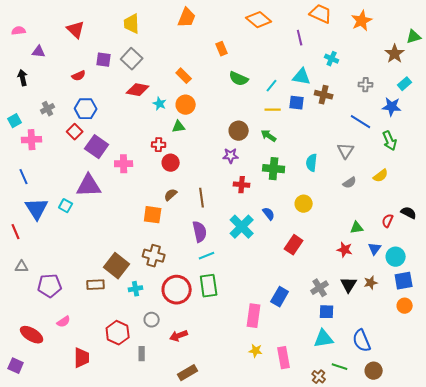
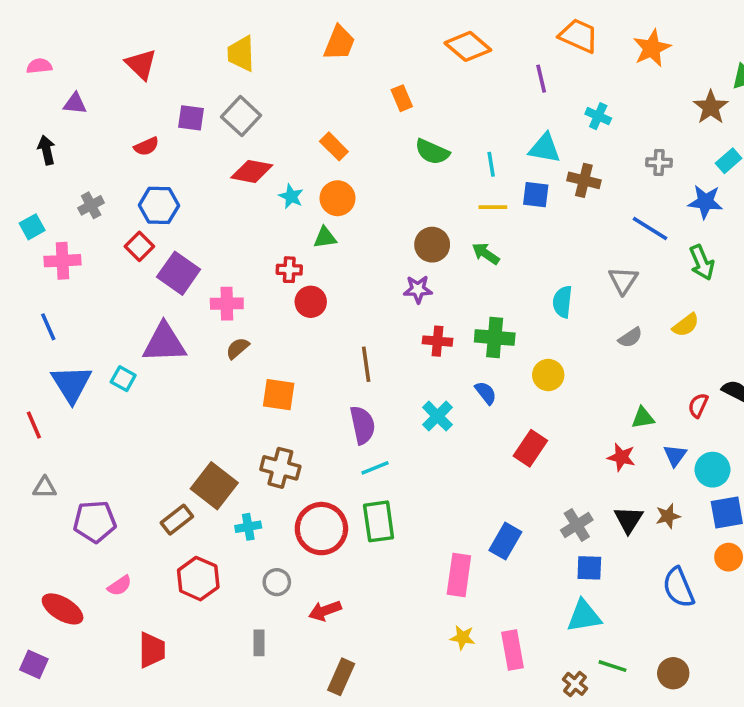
cyan line: (272, 86) -> (491, 164), turned -48
green cross: (274, 169) -> (495, 338), moved
brown semicircle: (171, 195) -> (238, 348), moved
cyan cross: (242, 227) -> (437, 416), size x0.7
brown rectangle: (96, 285) -> (177, 520), turned -36
red hexagon: (118, 333) -> (198, 579), moved
blue semicircle: (362, 341) -> (679, 587), moved
brown rectangle: (188, 373) -> (341, 677), turned -36

